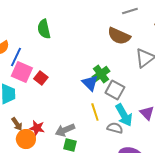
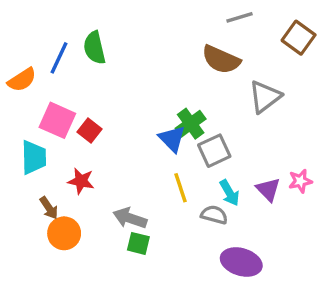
blue line: (16, 57) -> (59, 58), moved
gray square: (115, 90) -> (214, 151), turned 36
cyan arrow: (124, 115) -> (229, 193), size x0.7
red star: (37, 128) -> (81, 181), moved
gray arrow: (65, 130) -> (130, 218), turned 42

